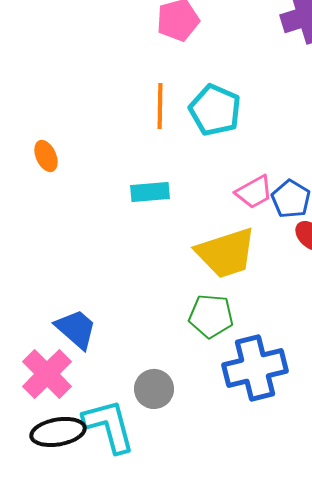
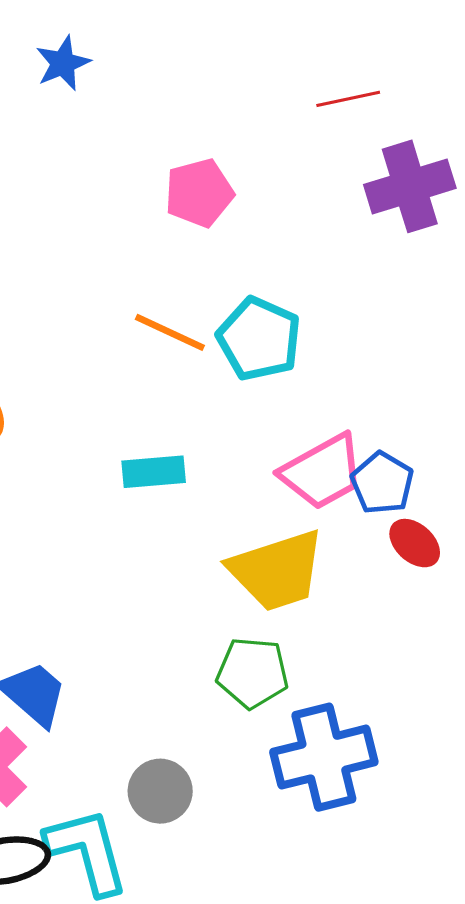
orange line: (160, 106) -> (170, 332), turned -66
pink trapezoid: (254, 192) -> (322, 472), size x1.4

